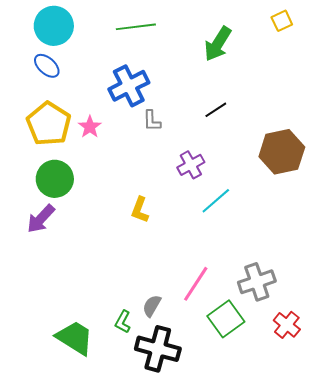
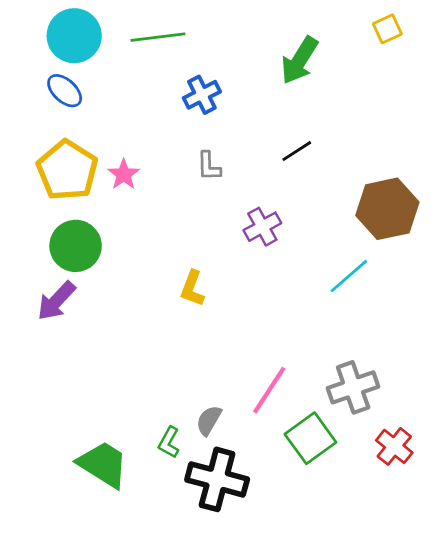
green line: (136, 27) -> (158, 37), moved
blue cross: (129, 86) -> (202, 95), moved, size x0.7
cyan line: (216, 201) -> (349, 276), moved

